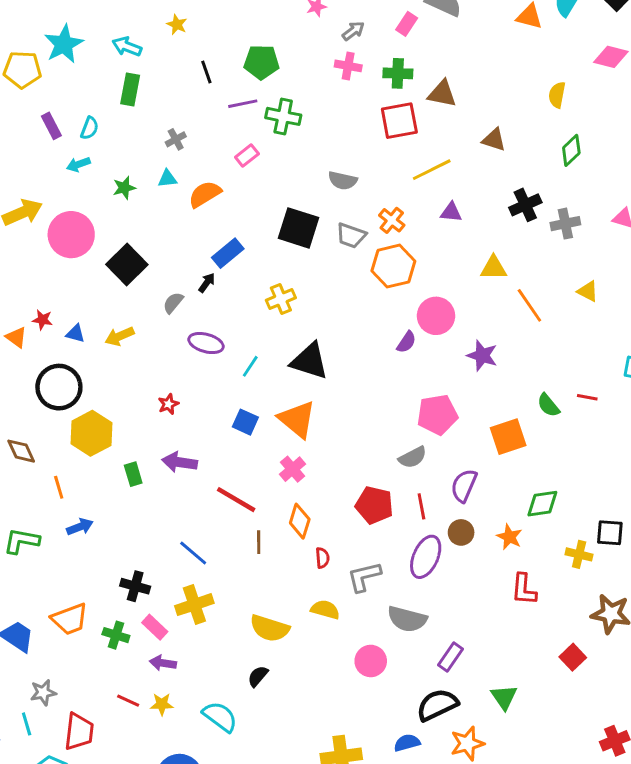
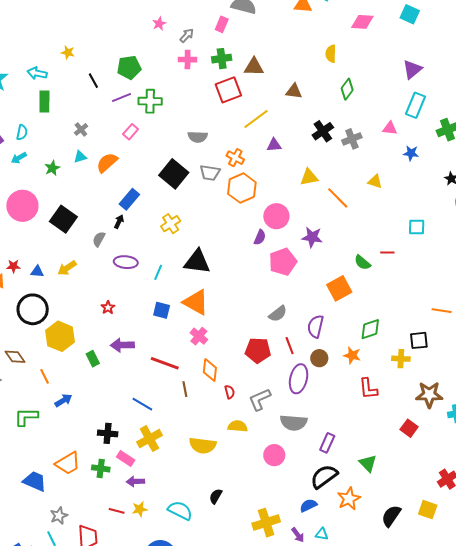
black square: (298, 228) -> (174, 174), turned 32
pink pentagon: (437, 415) -> (283, 262), moved
black semicircle: (258, 676) -> (216, 496), moved

